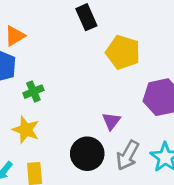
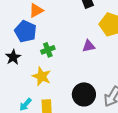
purple triangle: (111, 121) -> (89, 46), moved, turned 40

